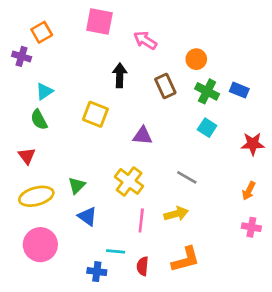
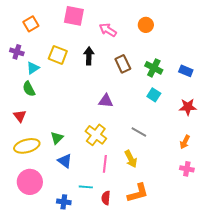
purple cross: (22, 56) -> (17, 52), moved
orange circle: (196, 59) -> (146, 25), moved
blue rectangle: (239, 90) -> (186, 71), moved
yellow square: (95, 114) -> (58, 55), moved
yellow arrow: (176, 214) -> (131, 159), turned 78
blue cross: (97, 272) -> (64, 202), moved

